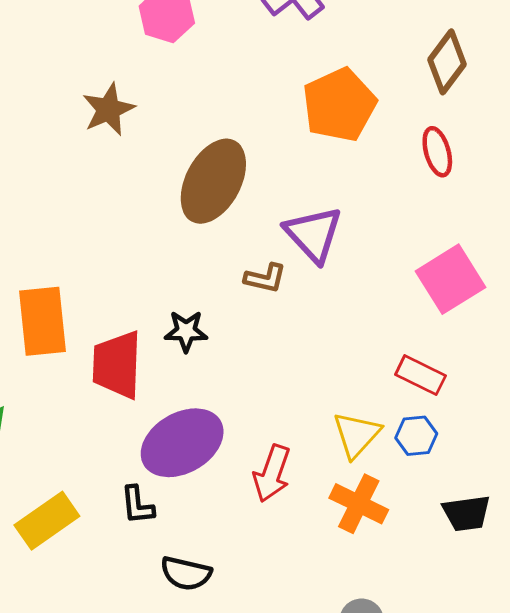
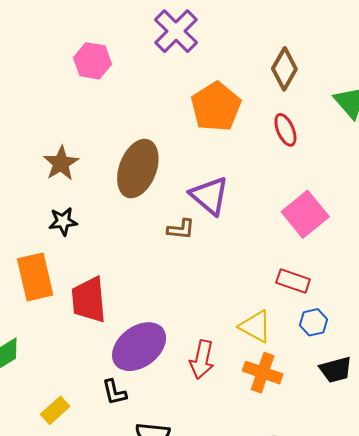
brown star: (108, 109) -> (61, 163), moved
black star: (186, 331) -> (63, 221), moved
yellow triangle: (357, 435) -> (255, 326), turned -36
blue hexagon: (416, 436) -> (313, 322), moved
yellow rectangle: (47, 521) -> (55, 410), size x0.7

